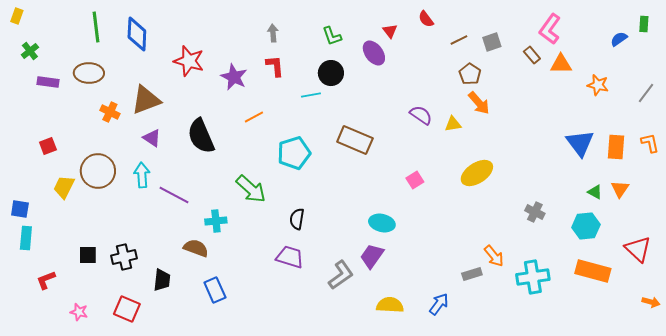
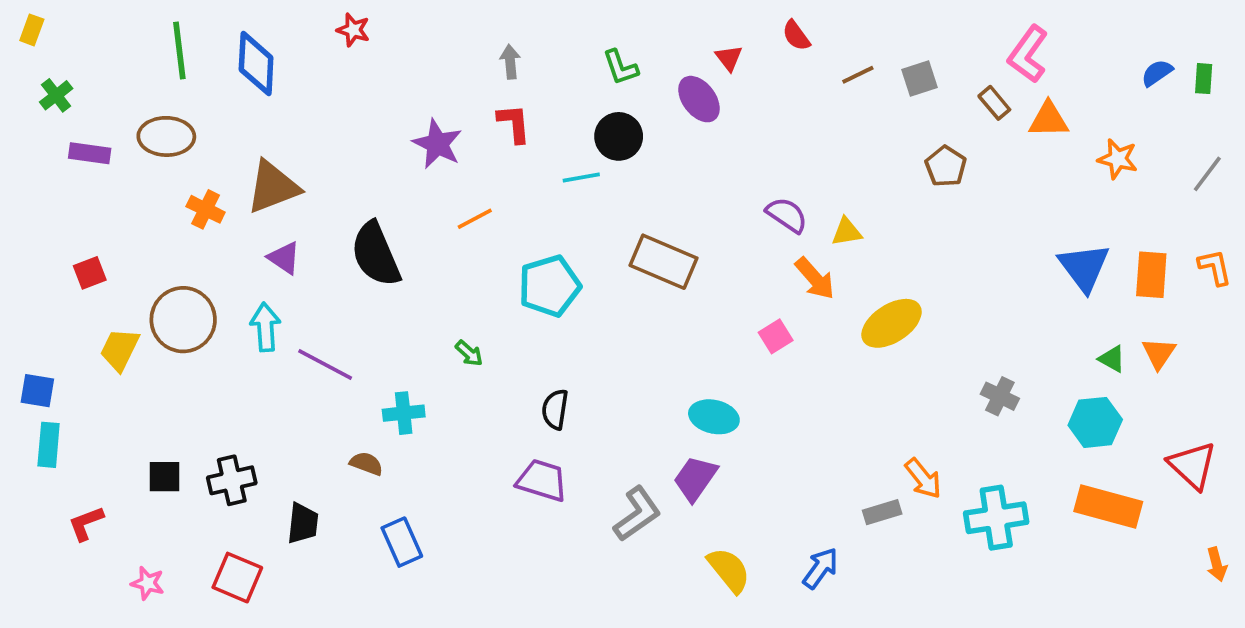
green rectangle: (644, 24) -> (1204, 79), moved
red star: (189, 61) -> (353, 30), moved, size x0.6
brown pentagon: (470, 74) -> (946, 166), moved
orange arrow: (479, 103) -> (815, 278), moved
green arrow: (251, 189) -> (469, 353), size x0.5
brown semicircle: (196, 248) -> (366, 464), size x0.7
orange arrow: (651, 302) -> (1217, 564), turned 60
yellow semicircle: (390, 305) -> (729, 570), turned 48

